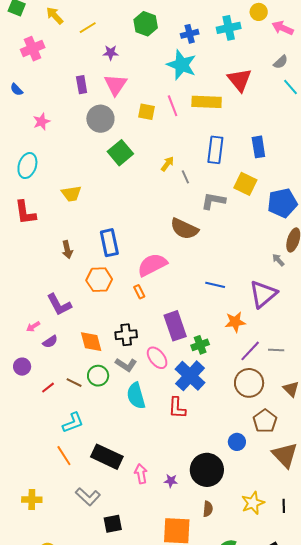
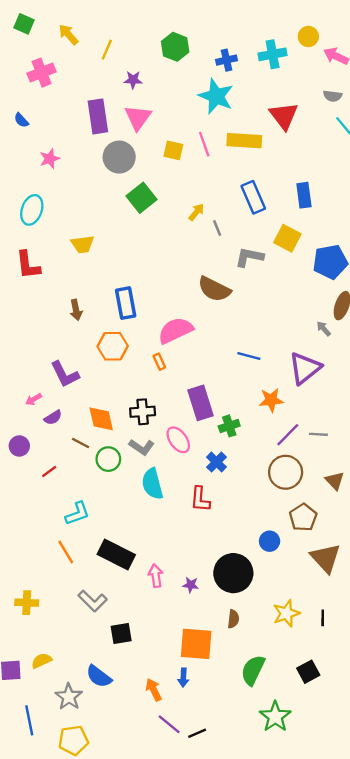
yellow line: (88, 28) -> (107, 50), turned -36
gray semicircle: (281, 62) -> (333, 96), turned 49
purple rectangle: (82, 85) -> (98, 116), size x1.6
blue rectangle: (215, 150) -> (253, 197), turned -32
blue cross: (190, 376) -> (216, 462), size x0.6
brown line: (74, 383) -> (81, 443), moved

